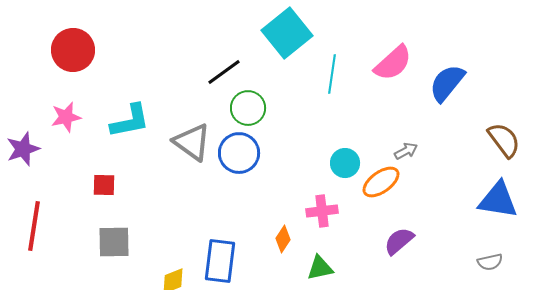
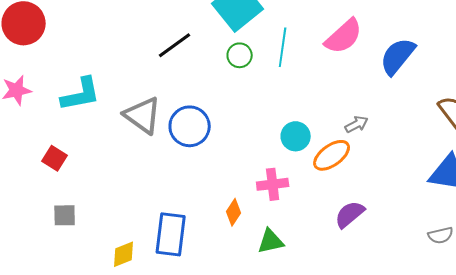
green circle: (248, 108) -> (240, 55), moved, size x0.7
red square: (104, 185) -> (55, 158), turned 30
gray square: (114, 242) -> (65, 215), size x0.7

